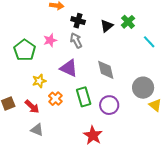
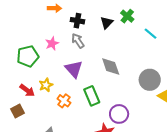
green pentagon: (25, 50) -> (28, 56), turned 30
purple triangle: (69, 68) -> (74, 69), turned 30
purple circle: (109, 105) -> (119, 114), moved
red arrow: (32, 107) -> (27, 90), moved

